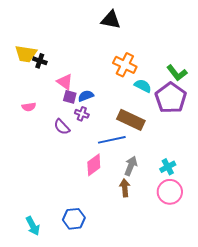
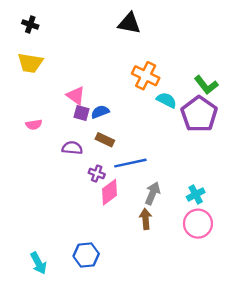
black cross: (40, 61) -> (30, 24), moved
purple cross: (82, 114) -> (97, 174), moved
brown rectangle: (131, 120) -> (105, 140), moved, size x0.6
purple semicircle: (62, 127) -> (72, 148), turned 138

